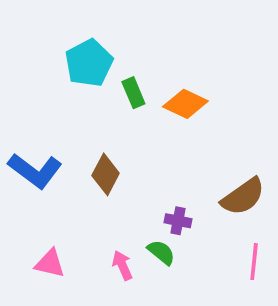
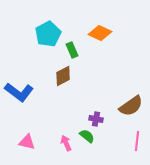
orange diamond: (185, 104) -> (100, 33), moved
brown diamond: (106, 174) -> (63, 76), moved, turned 35

